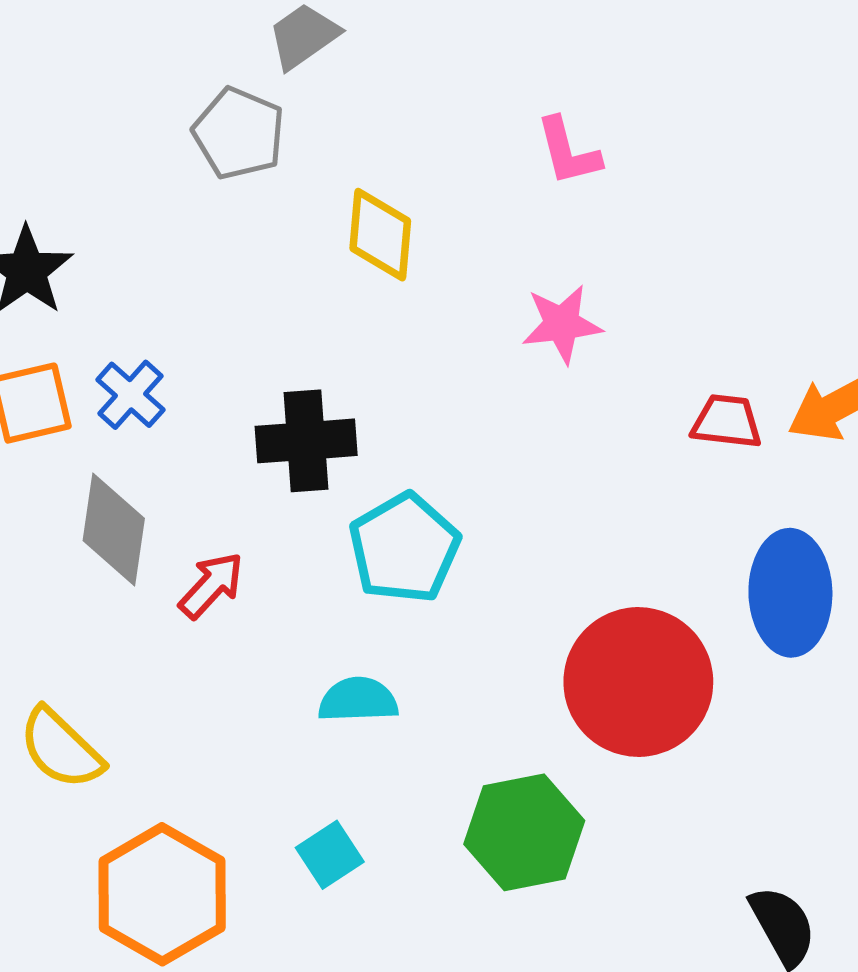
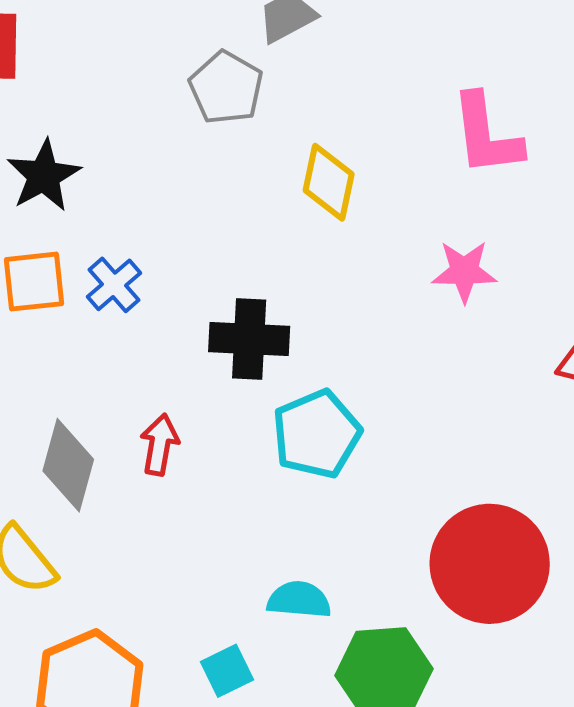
pink L-shape: (568, 152) -> (486, 135), size x1.5
gray diamond: (114, 530) -> (68, 465), moved
red arrow: (211, 585) -> (159, 445), turned -40
cyan semicircle: (358, 700) -> (299, 600), moved

